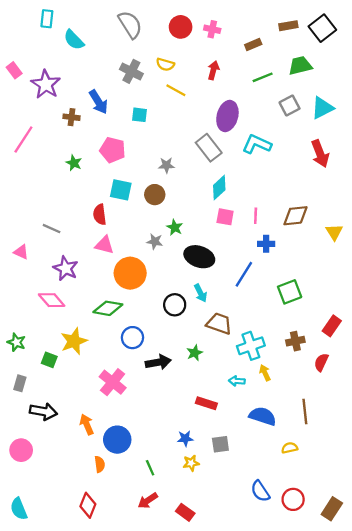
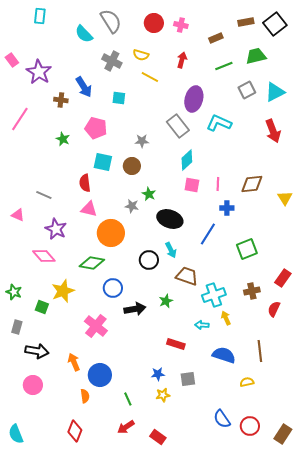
cyan semicircle: (74, 40) -> (84, 34), moved
pink circle: (21, 450) -> (33, 385), moved

